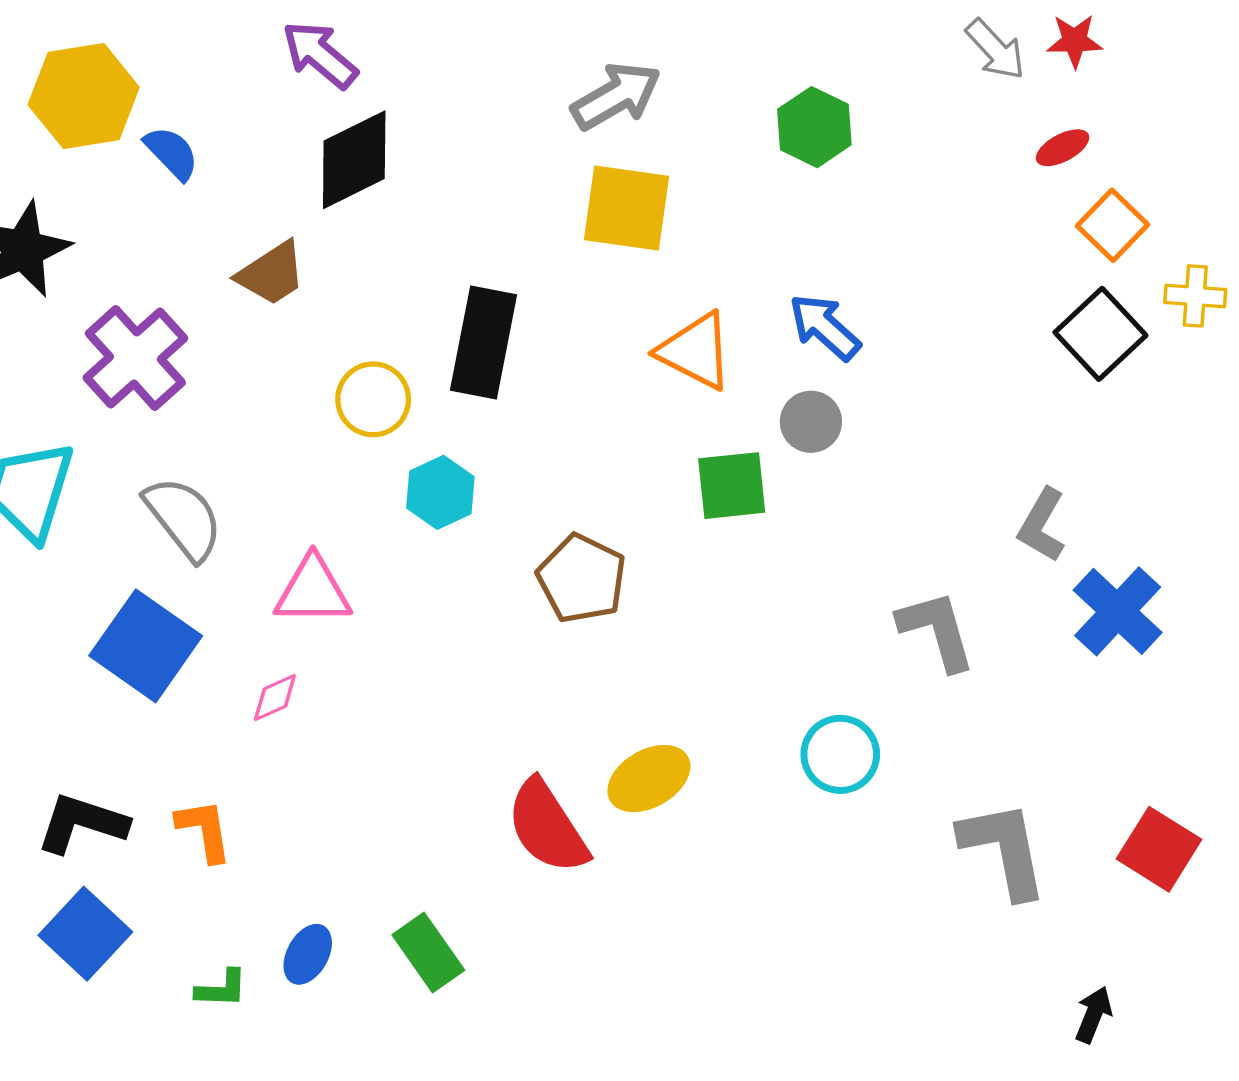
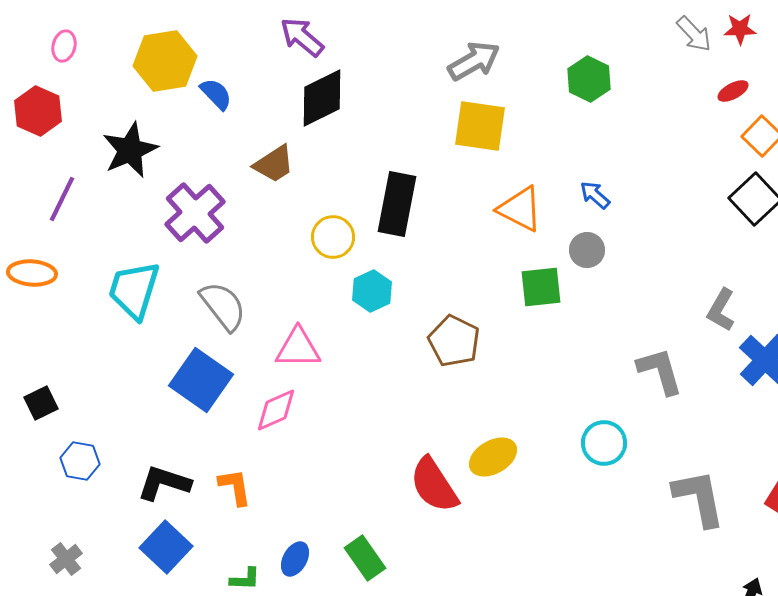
blue arrow: (825, 327) -> (595, 195), size x0.7
pink diamond: (275, 698) -> (276, 410), size x1.5

